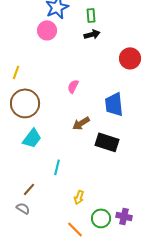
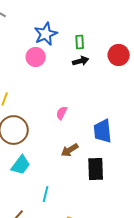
red circle: (130, 58) -> (119, 55), moved
black rectangle: (107, 142) -> (96, 169), turned 70

